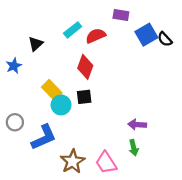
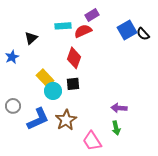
purple rectangle: (121, 15) -> (92, 15), moved, turned -40
cyan rectangle: (73, 30) -> (63, 26), turned 35
brown star: (73, 161) -> (66, 120), moved

